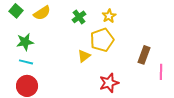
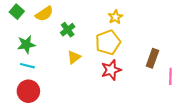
green cross: (79, 17) -> (68, 30), moved
yellow triangle: (84, 56) -> (74, 57), moved
red star: (109, 83) -> (111, 70), moved

